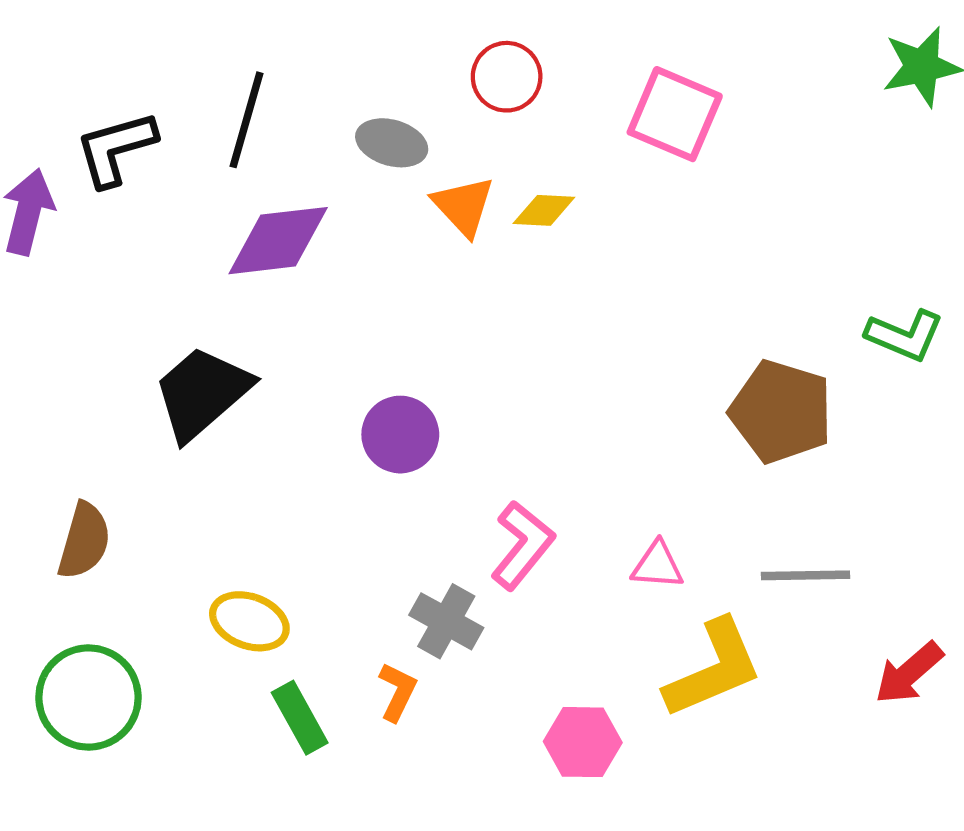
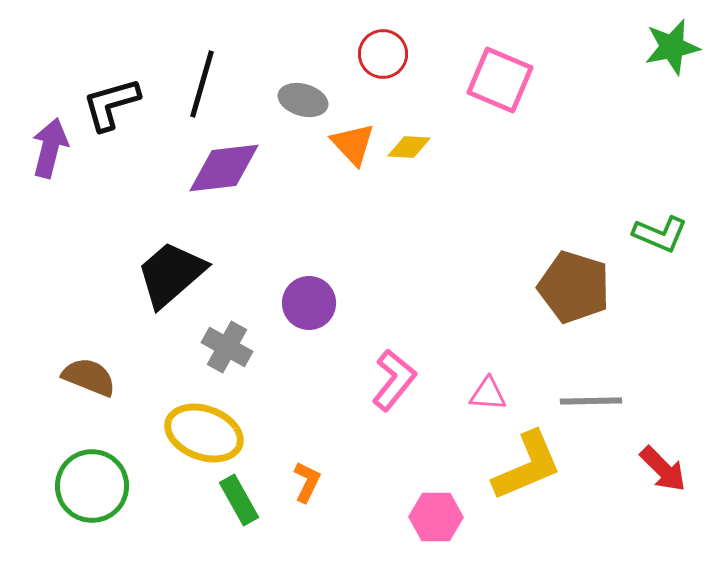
brown semicircle: (84, 541) -> (89, 377), turned -84
yellow ellipse: (249, 621) -> (204, 433), size x1.4
gray cross: (446, 621) -> (227, 347), moved
red arrow: (909, 673) -> (663, 469), turned -94

